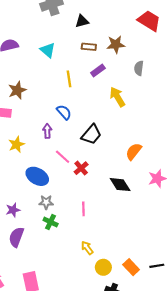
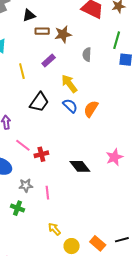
brown rectangle: (89, 47) -> (42, 31), moved
blue semicircle: (64, 112) -> (70, 106), moved
black trapezoid: (91, 134) -> (39, 102), moved
orange semicircle: (134, 152) -> (91, 109), moved
red cross: (81, 168) -> (41, 154), turned 32
gray star: (46, 202) -> (26, 185), moved

